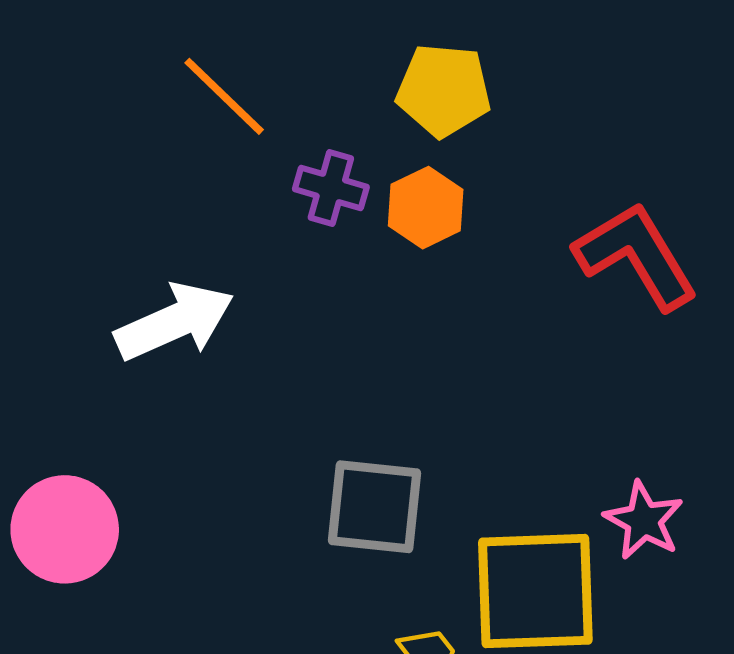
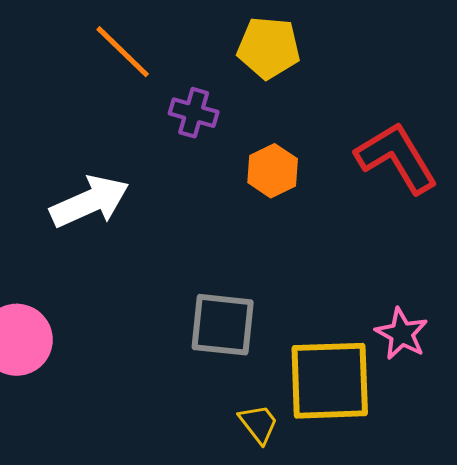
orange hexagon: (426, 208) -> (273, 171), moved

